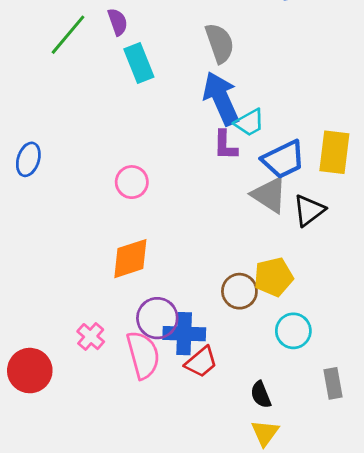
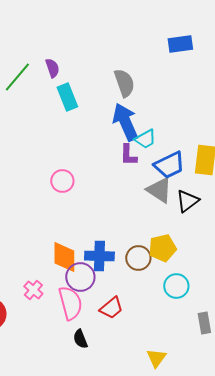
orange diamond: (130, 259) -> (64, 257), moved, turned -72
blue cross: (184, 334) -> (99, 256), moved
black semicircle: (261, 395) -> (80, 339), moved

